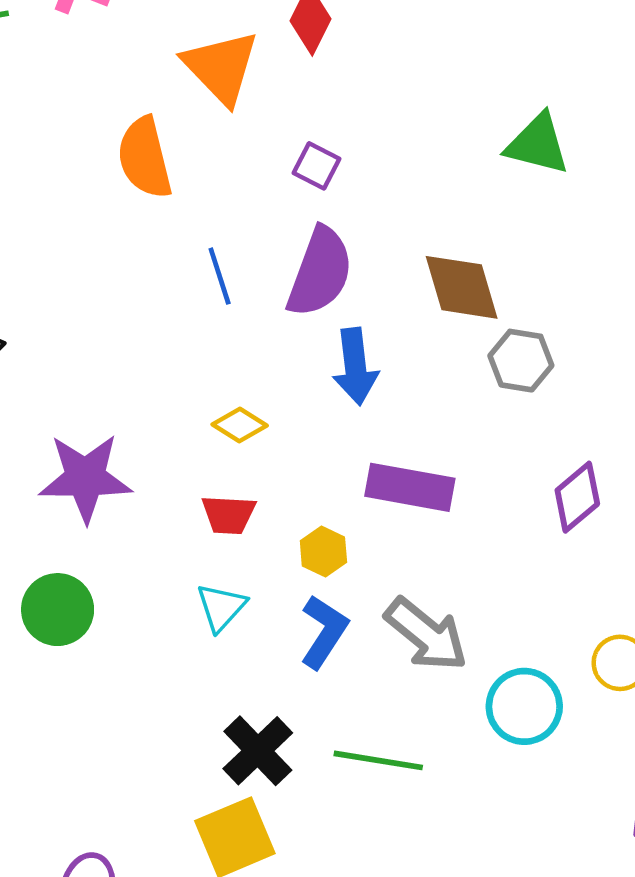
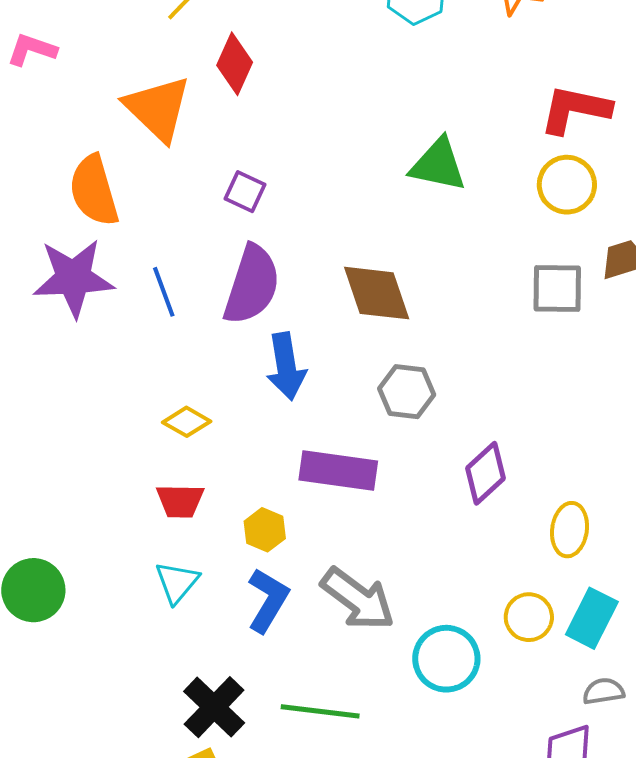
gray hexagon: (521, 361) -> (407, 392), moved
purple star: (85, 478) -> (73, 278), moved

